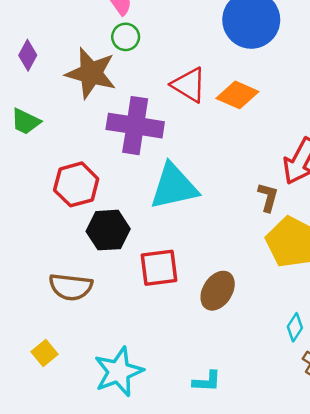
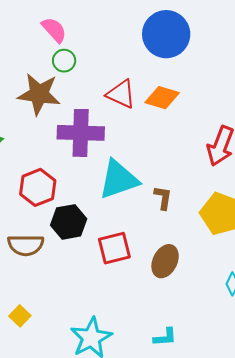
brown L-shape: (268, 197) -> (163, 198), moved
brown semicircle: (71, 287) -> (26, 245), moved
yellow square: (44, 353) -> (20, 316), moved

